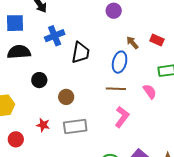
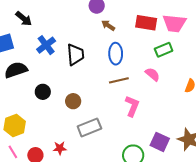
red rectangle: (157, 40) -> (146, 23), size x1.5
brown arrow: (132, 43) -> (108, 25), moved
red star: (43, 125) -> (60, 148), moved

